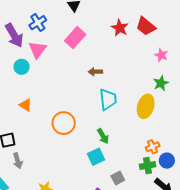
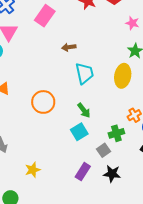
green cross: (148, 166) -> (116, 133), moved

